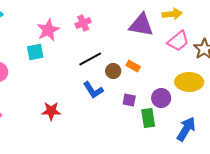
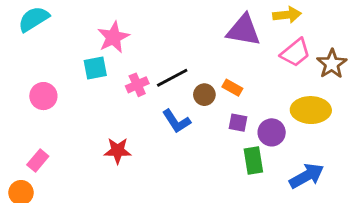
pink cross: (83, 23) -> (137, 85), moved
purple square: (129, 100) -> (238, 123), moved
blue arrow: (186, 129) -> (307, 176), turned 30

